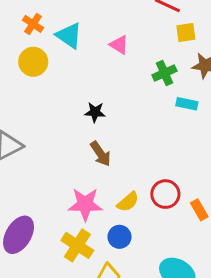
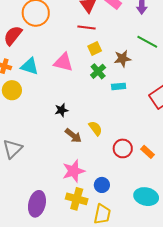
yellow square: (186, 32) -> (95, 49), moved
pink triangle: (119, 45) -> (63, 62), size x1.5
yellow semicircle: (128, 202) -> (95, 128), moved, turned -70

